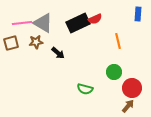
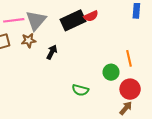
gray triangle: (43, 23) -> (36, 20), turned 40
orange line: (118, 41) -> (129, 58), moved
black arrow: (58, 53) -> (52, 52), turned -104

